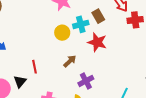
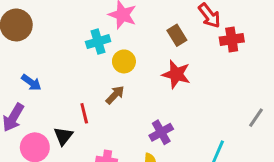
cyan cross: (81, 24) -> (98, 42), moved
brown arrow: (70, 61) -> (115, 95), moved

